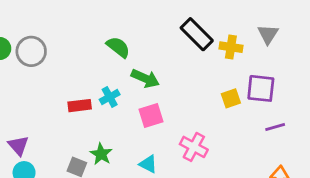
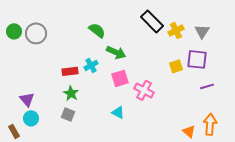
gray triangle: (268, 34) -> (202, 31), moved
yellow cross: (231, 47) -> (176, 30), turned -35
pink cross: (194, 147) -> (144, 90), moved
green star: (101, 154) -> (71, 93), moved

